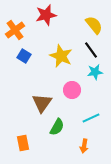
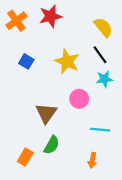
orange cross: (15, 30) -> (16, 21), moved
cyan line: (91, 118) -> (100, 130), turned 30
green semicircle: (57, 127) -> (52, 145), moved
orange rectangle: (23, 143) -> (25, 157), turned 42

